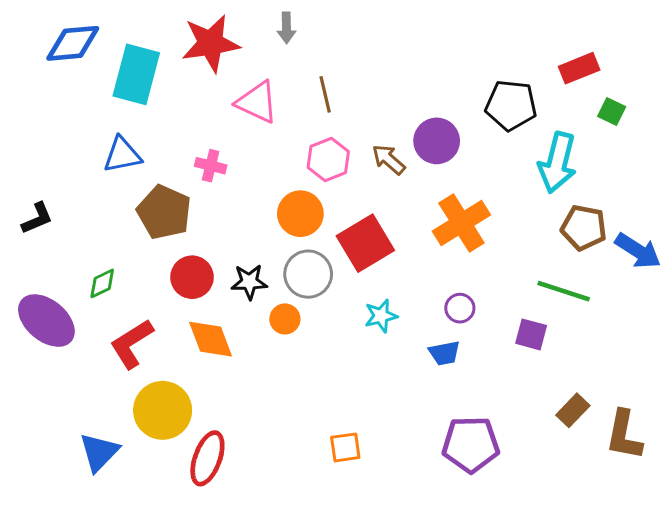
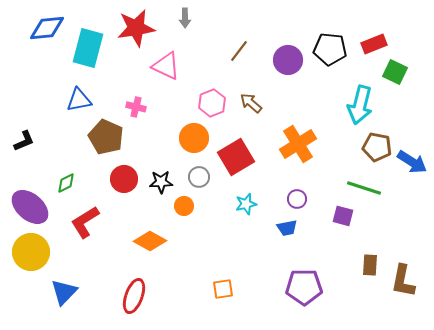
brown line: (325, 94) -> (239, 51), moved, turned 50
black pentagon: (511, 105) -> (330, 49), moved
green square: (612, 111) -> (395, 72), size x1.4
purple circle: (437, 141) -> (288, 60), moved
gray circle: (308, 274) -> (199, 177), size x0.7
orange diamond: (211, 339) -> (150, 241), moved, turned -40
yellow circle: (163, 410) -> (31, 252), moved
brown rectangle: (573, 410) -> (370, 265), turned -40

